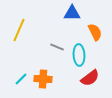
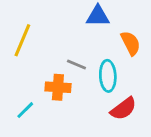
orange cross: (43, 79) -> (58, 87), moved

